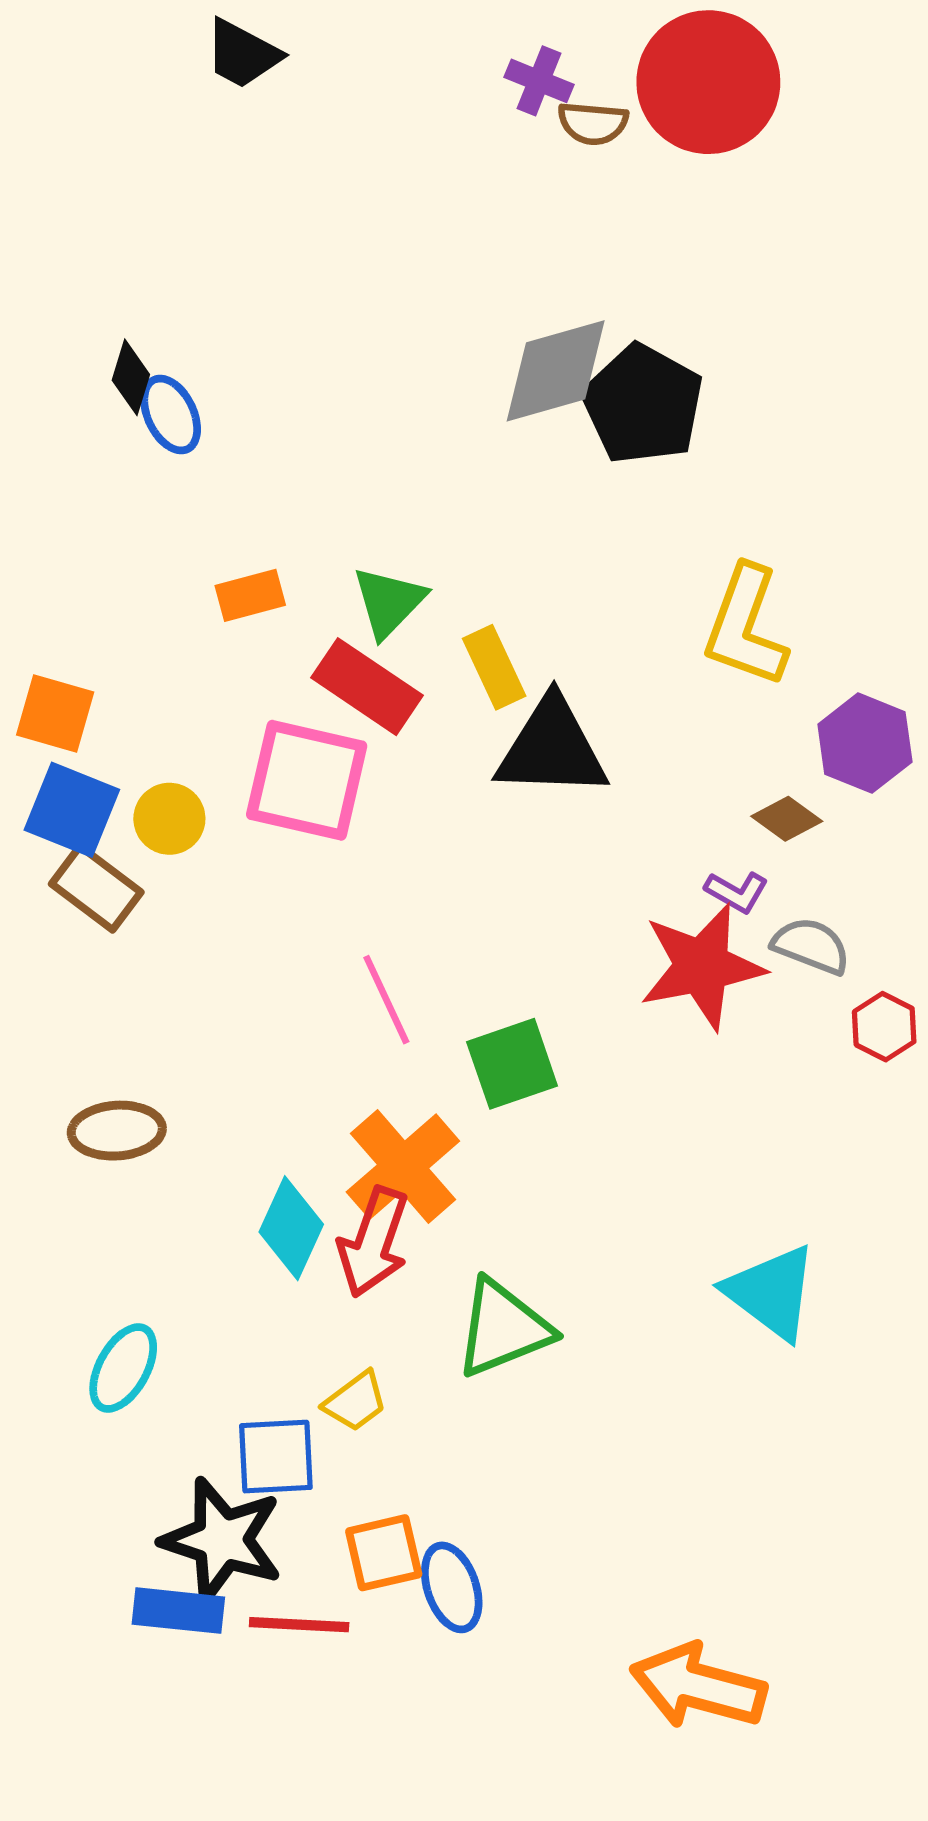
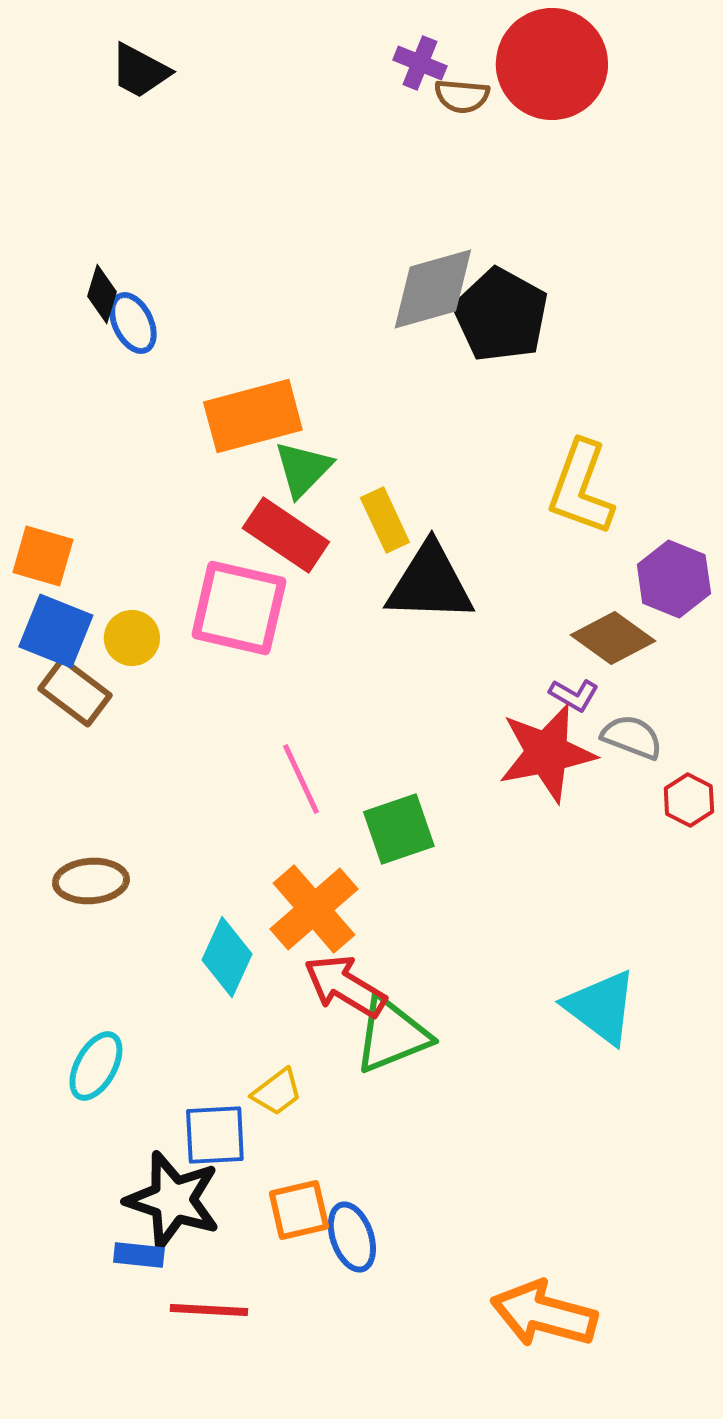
black trapezoid: (243, 54) -> (140, 71), moved
orange rectangle: (250, 595) -> (253, 416), moved, size x1.8
brown diamond: (787, 819) -> (613, 638), size x1.5
red arrow: (373, 1242) -> (345, 986), moved, turned 102
blue rectangle: (178, 1611) -> (139, 1255), size x0.7
red line: (299, 1625) -> (209, 1310), moved

